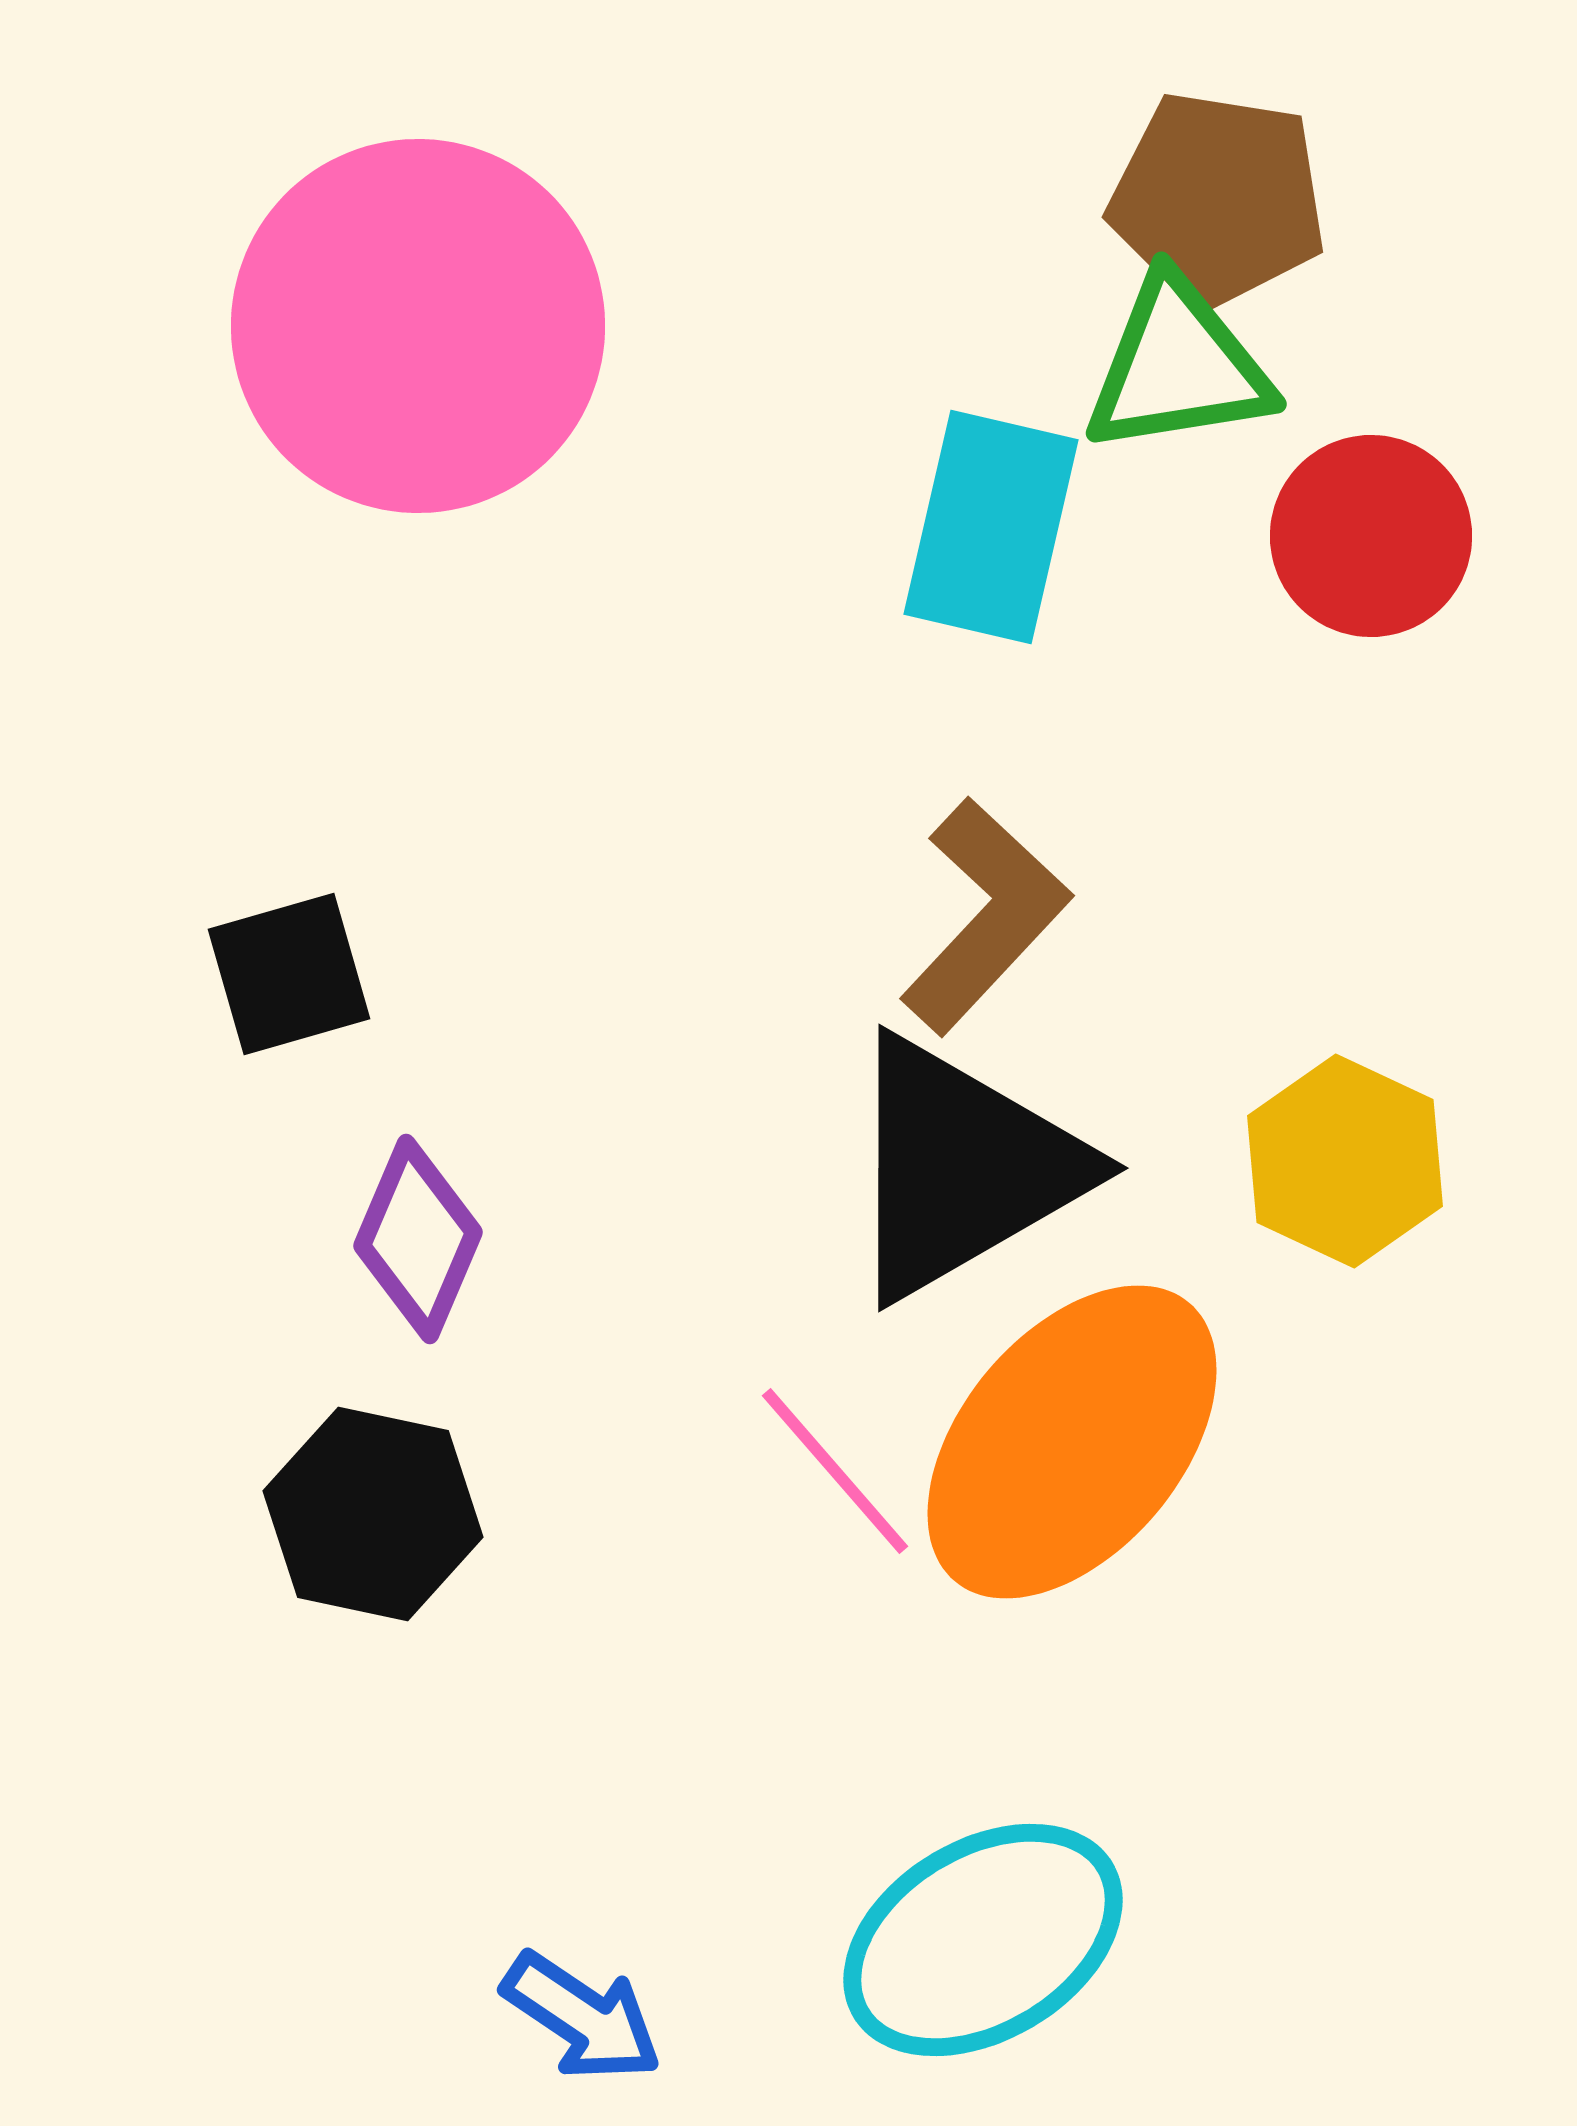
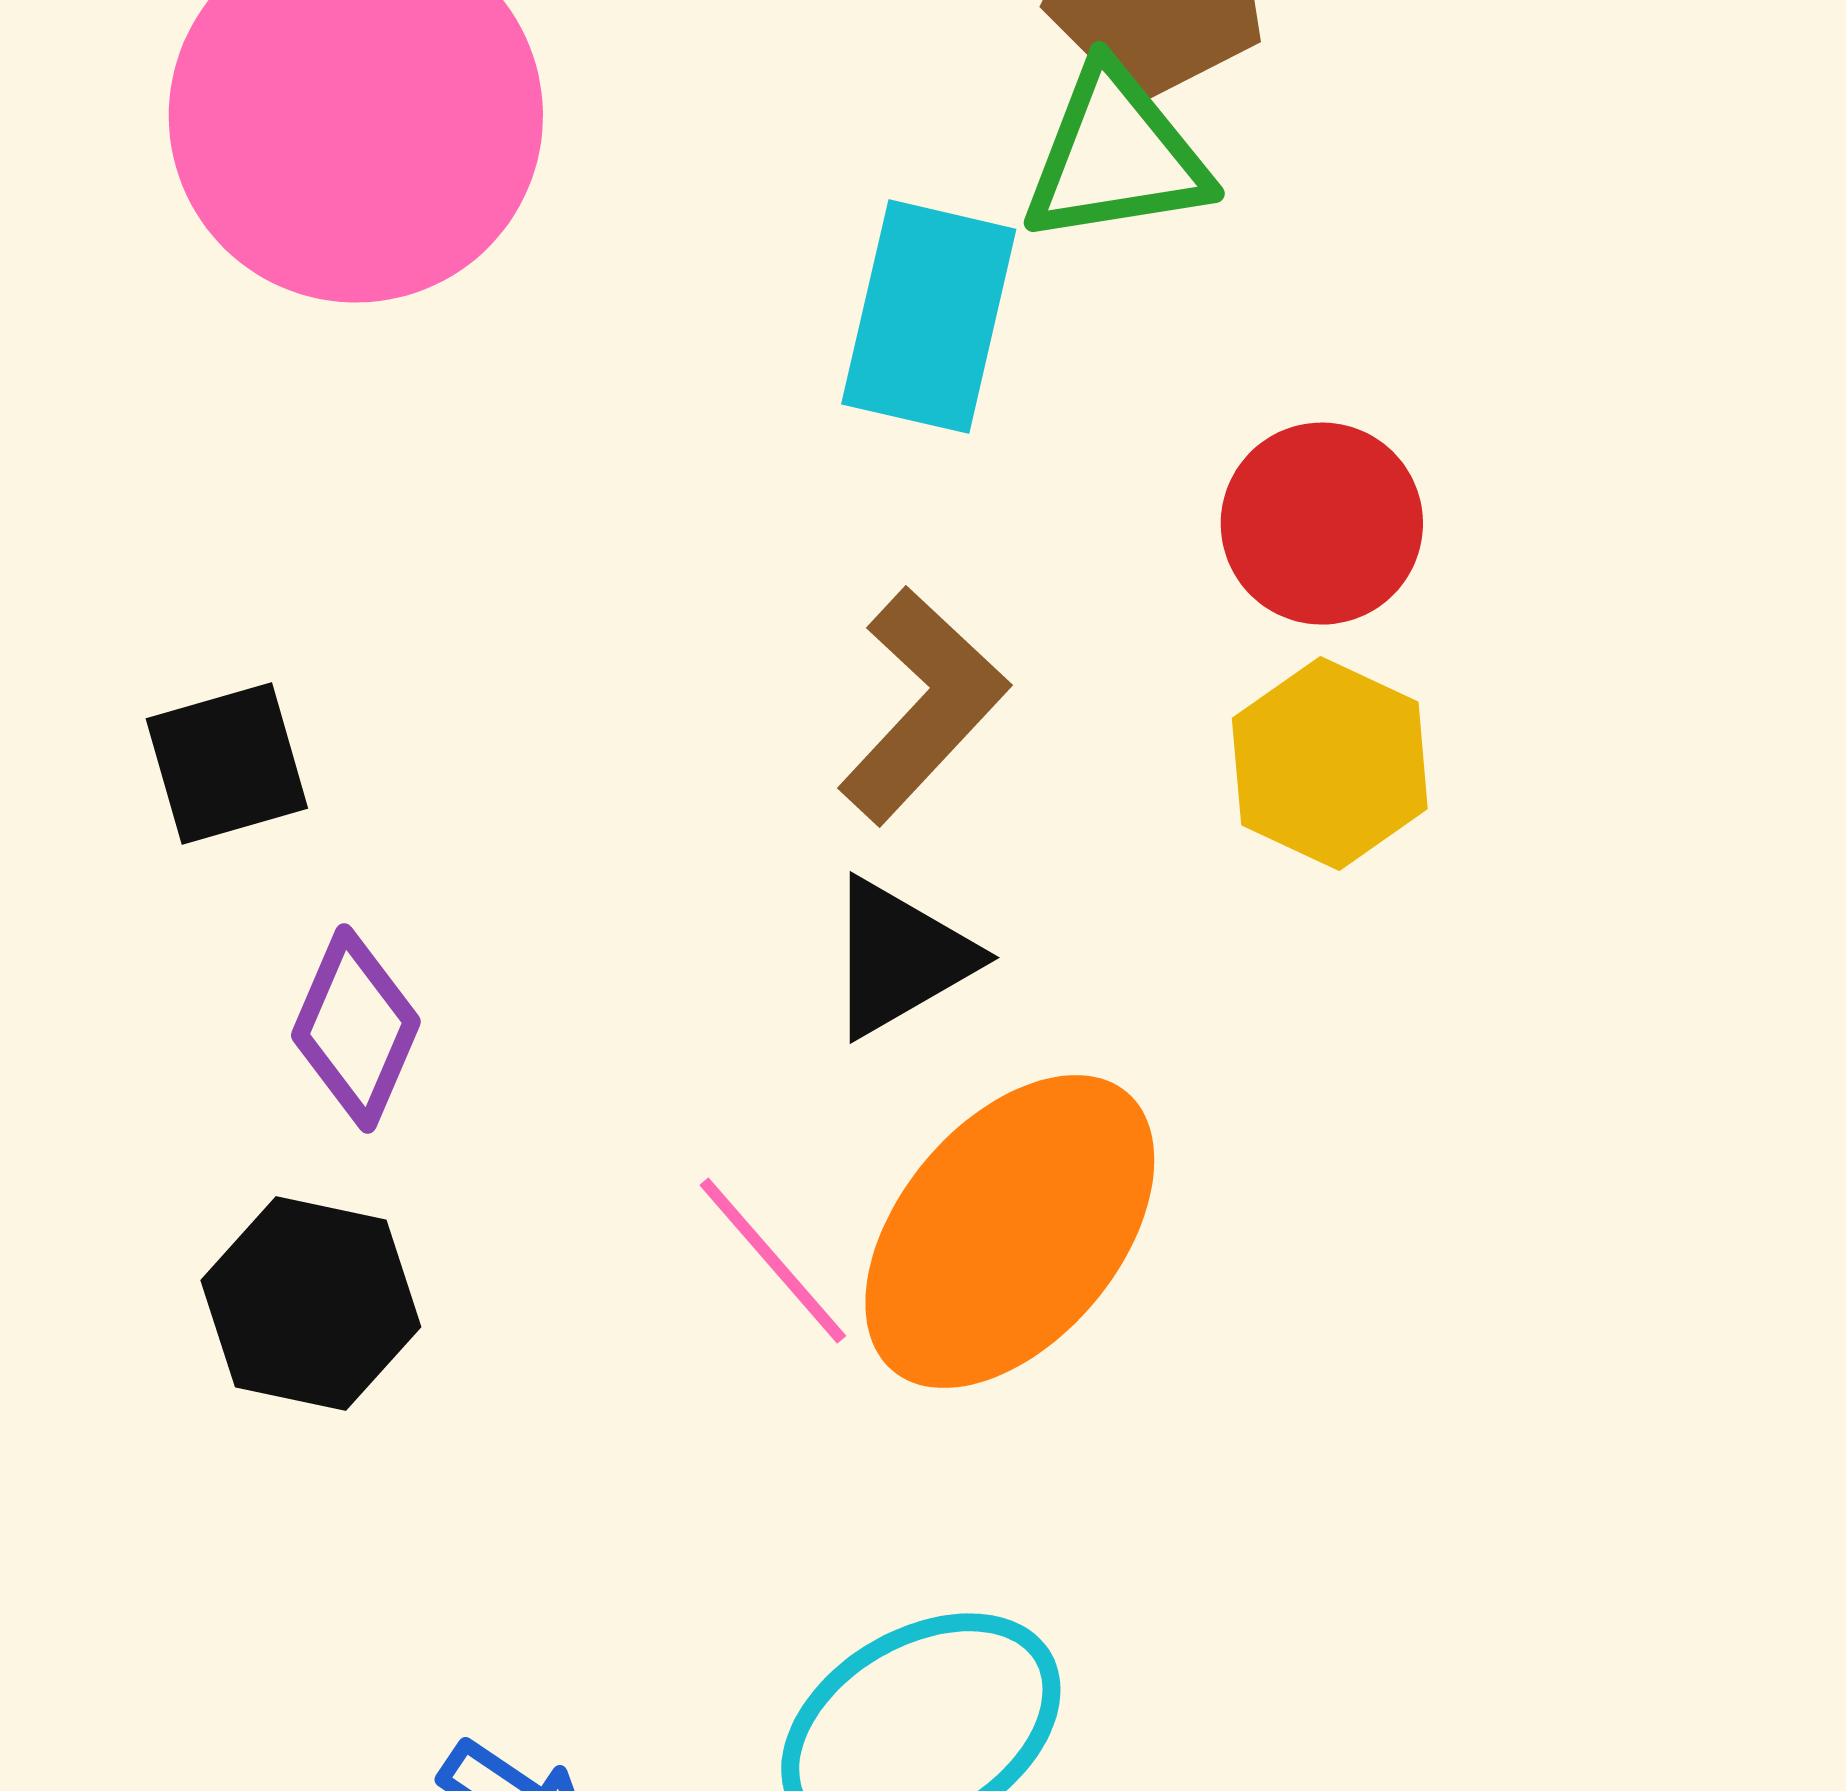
red circle: (1371, 536) -> (1322, 524), moved
yellow hexagon: (1345, 1161) -> (1330, 764), moved
black triangle: (962, 1168) -> (900, 958), size x0.6

